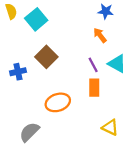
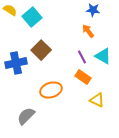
yellow semicircle: (11, 11) -> (10, 10), turned -40
blue cross: (18, 72) -> (16, 63), size x1.5
orange rectangle: (94, 88) -> (83, 77), turned -56
yellow triangle: (110, 127) -> (97, 100), moved

